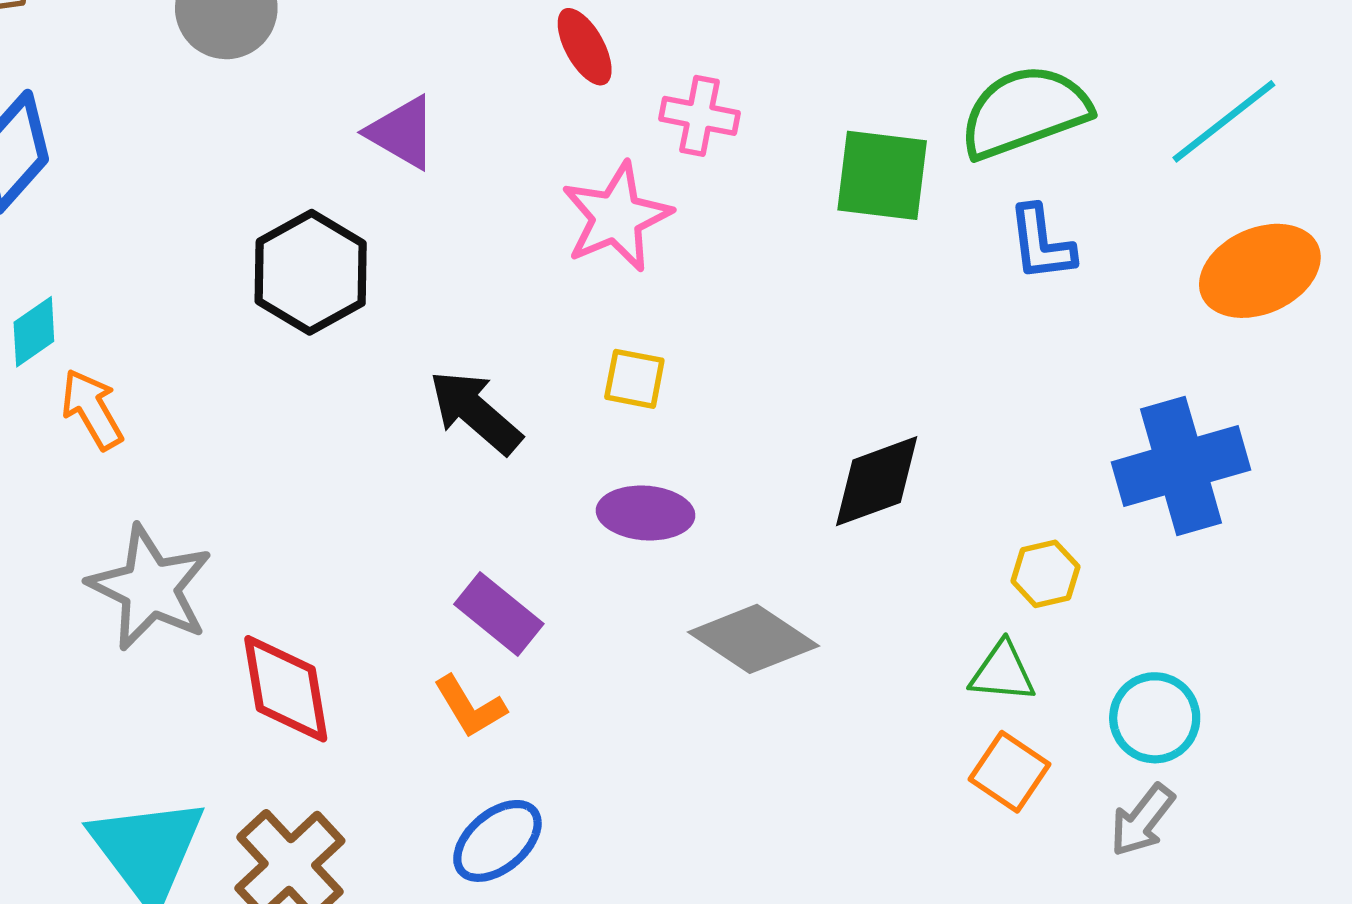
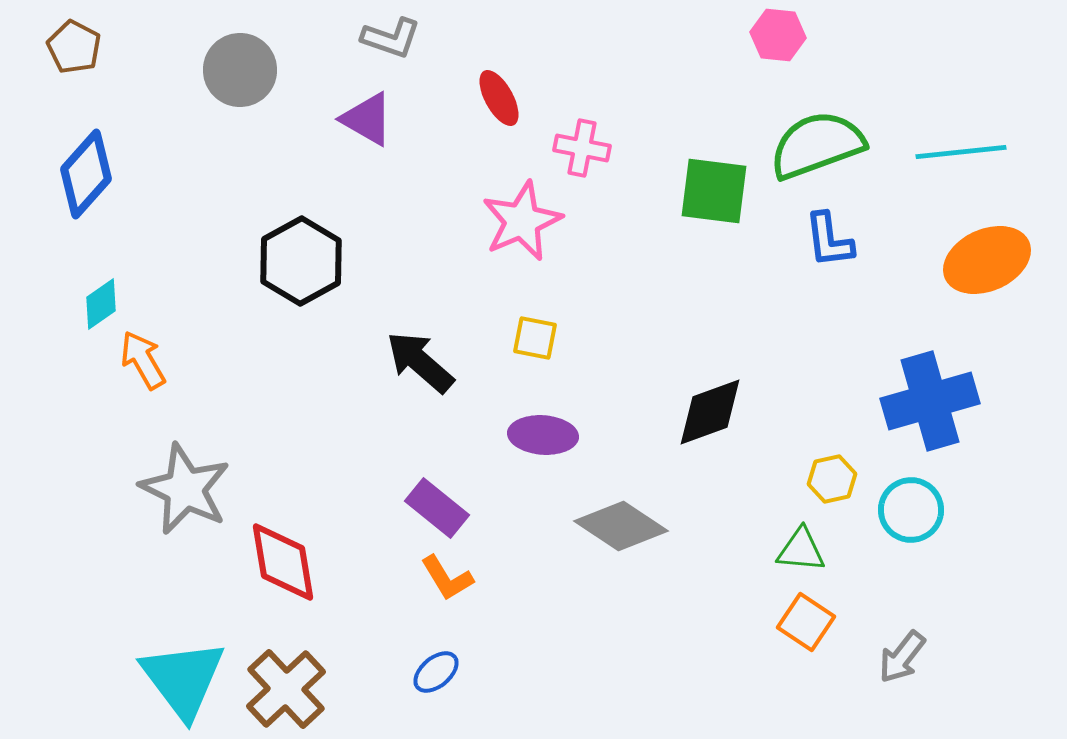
cyan line: (1224, 121) -> (961, 152), turned 32
purple triangle: (402, 132) -> (367, 119), moved
orange L-shape: (470, 707) -> (447, 578), moved
cyan circle: (1155, 718) -> (911, 510), moved
blue ellipse: (497, 841) -> (436, 672), size x0.7

